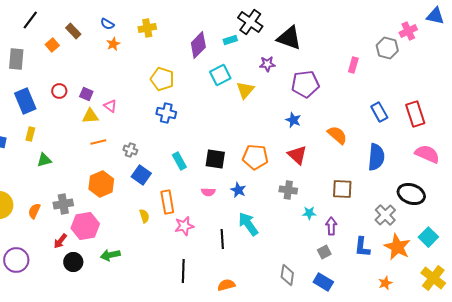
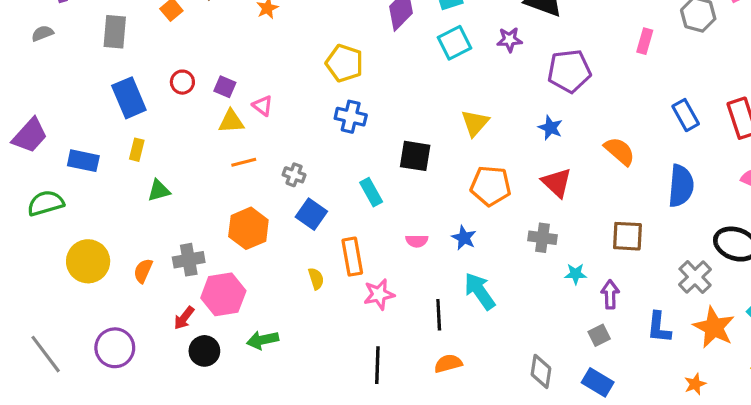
cyan square: (220, 75) -> (454, 43), moved
yellow triangle: (245, 90) -> (475, 123), moved
black square: (215, 159) -> (415, 156), moved
orange semicircle: (226, 285) -> (448, 364), moved

